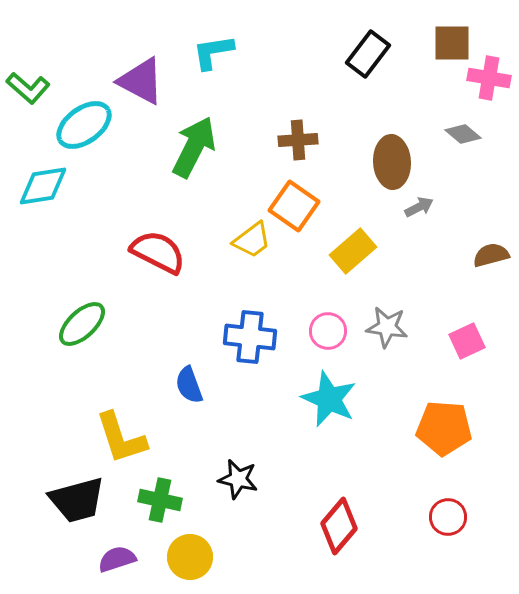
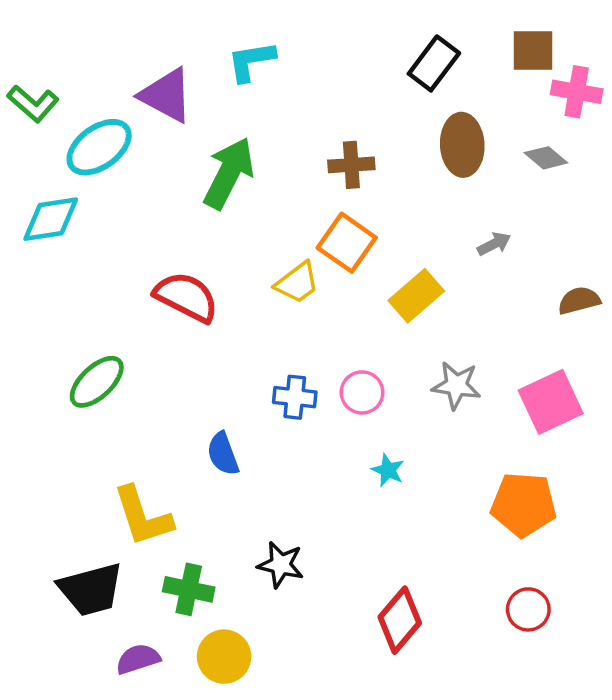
brown ellipse: (392, 162) -> (462, 145), moved
pink circle: (328, 331) -> (362, 392), moved
blue cross: (250, 337) -> (295, 397), size x0.7
pink square: (467, 341) -> (551, 402), size x1.5
cyan star: (329, 399) -> (388, 470), size x0.5

